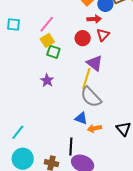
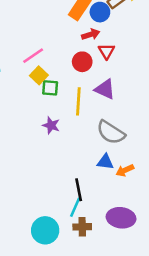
pink line: (47, 24) -> (33, 56), turned 30
yellow line: (86, 79) -> (78, 101), moved
cyan line: (18, 132) -> (75, 207), moved
black line: (71, 147) -> (79, 190), moved

